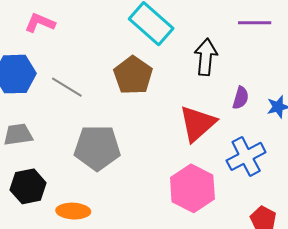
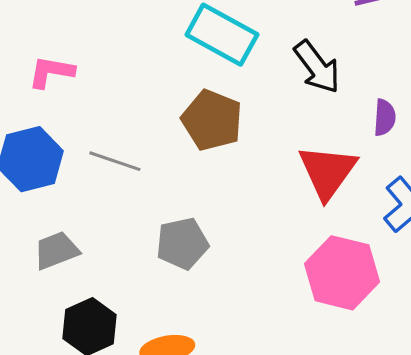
black arrow: (206, 57) -> (317, 67), turned 150
gray pentagon: (97, 148) -> (182, 243), size x0.7

